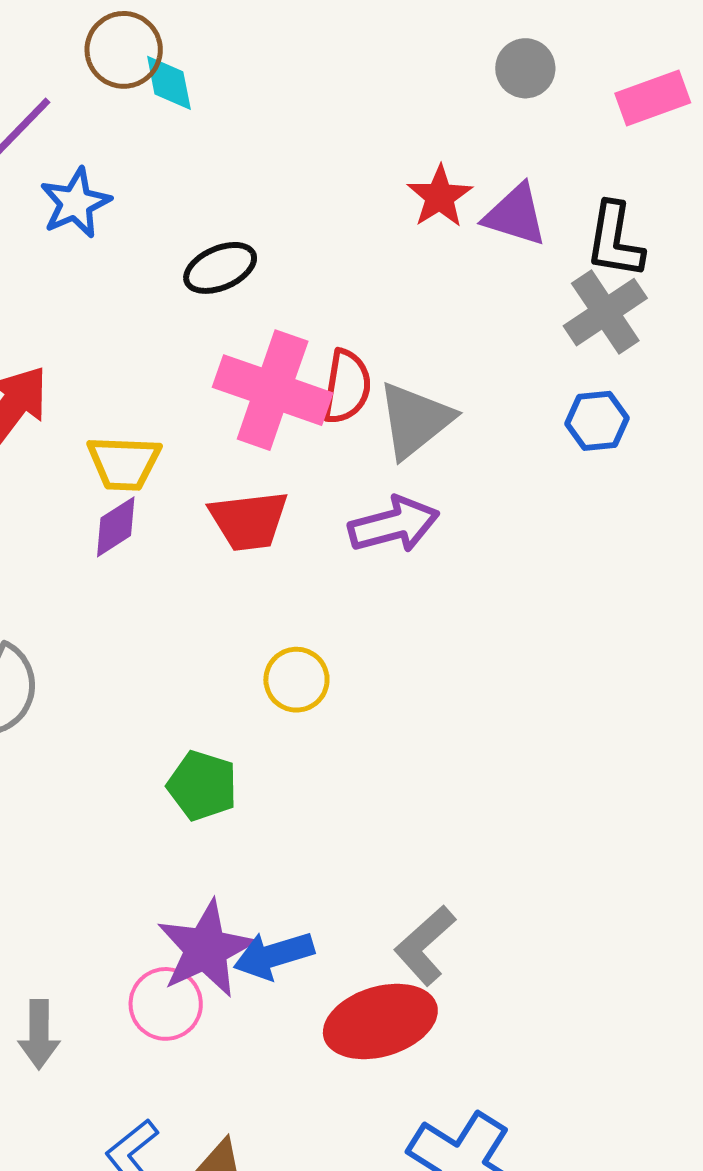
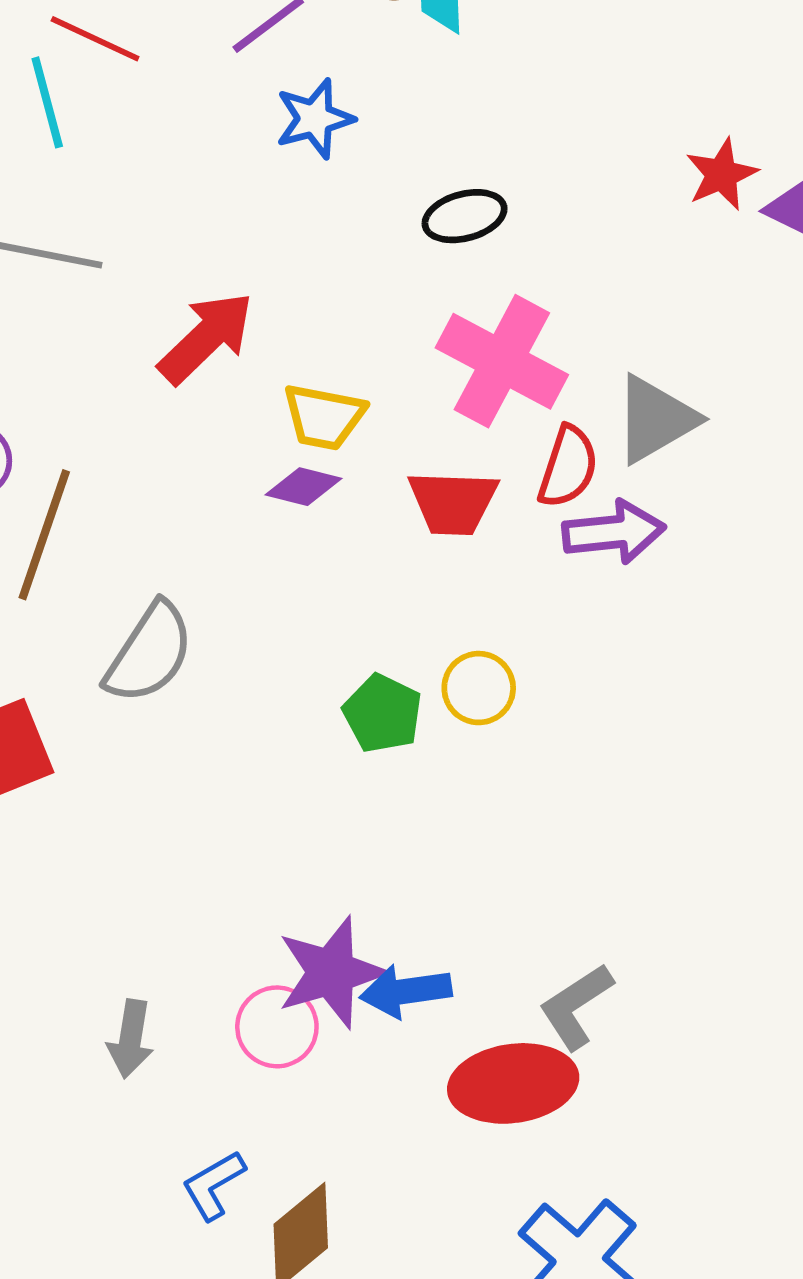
red semicircle: (347, 387) -> (568, 467), moved
purple diamond: (116, 527) -> (304, 487), turned 38
green pentagon: (202, 786) -> (383, 713), moved

